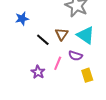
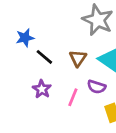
black line: (43, 40) -> (44, 57), moved
purple star: (38, 72) -> (42, 89), moved

